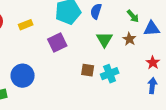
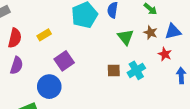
blue triangle: (152, 29) -> (173, 31), moved
purple square: (57, 42) -> (64, 61), moved
red star: (153, 63) -> (165, 54), moved

